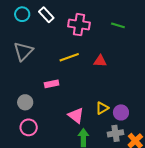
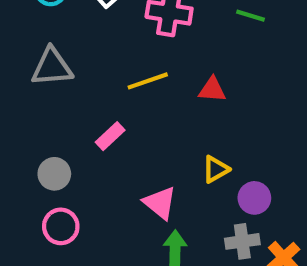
gray triangle: (23, 51) -> (52, 67), turned 40
pink rectangle: (52, 84) -> (110, 136), turned -32
yellow triangle: (102, 108) -> (216, 169), moved

